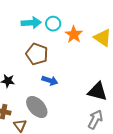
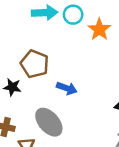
brown pentagon: (37, 54) -> (35, 64), moved

